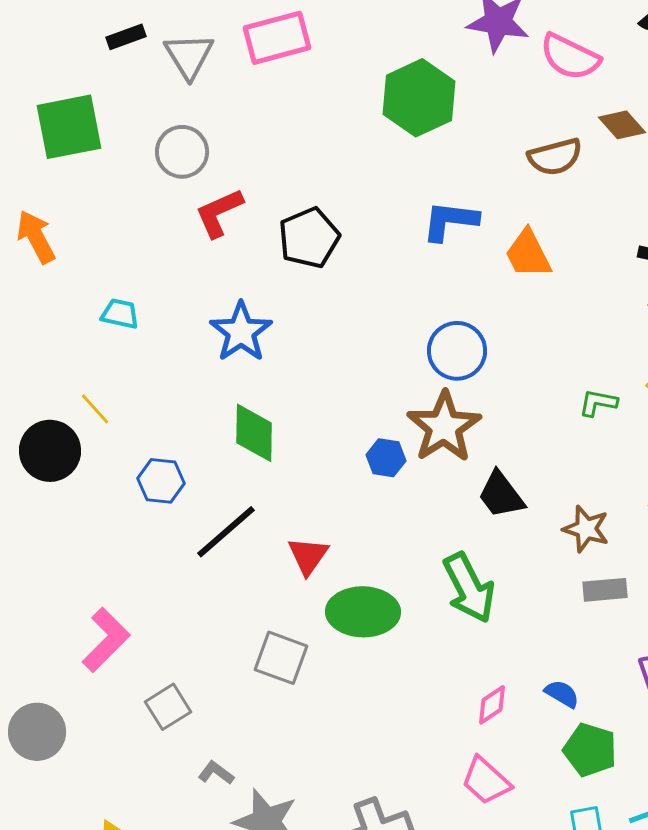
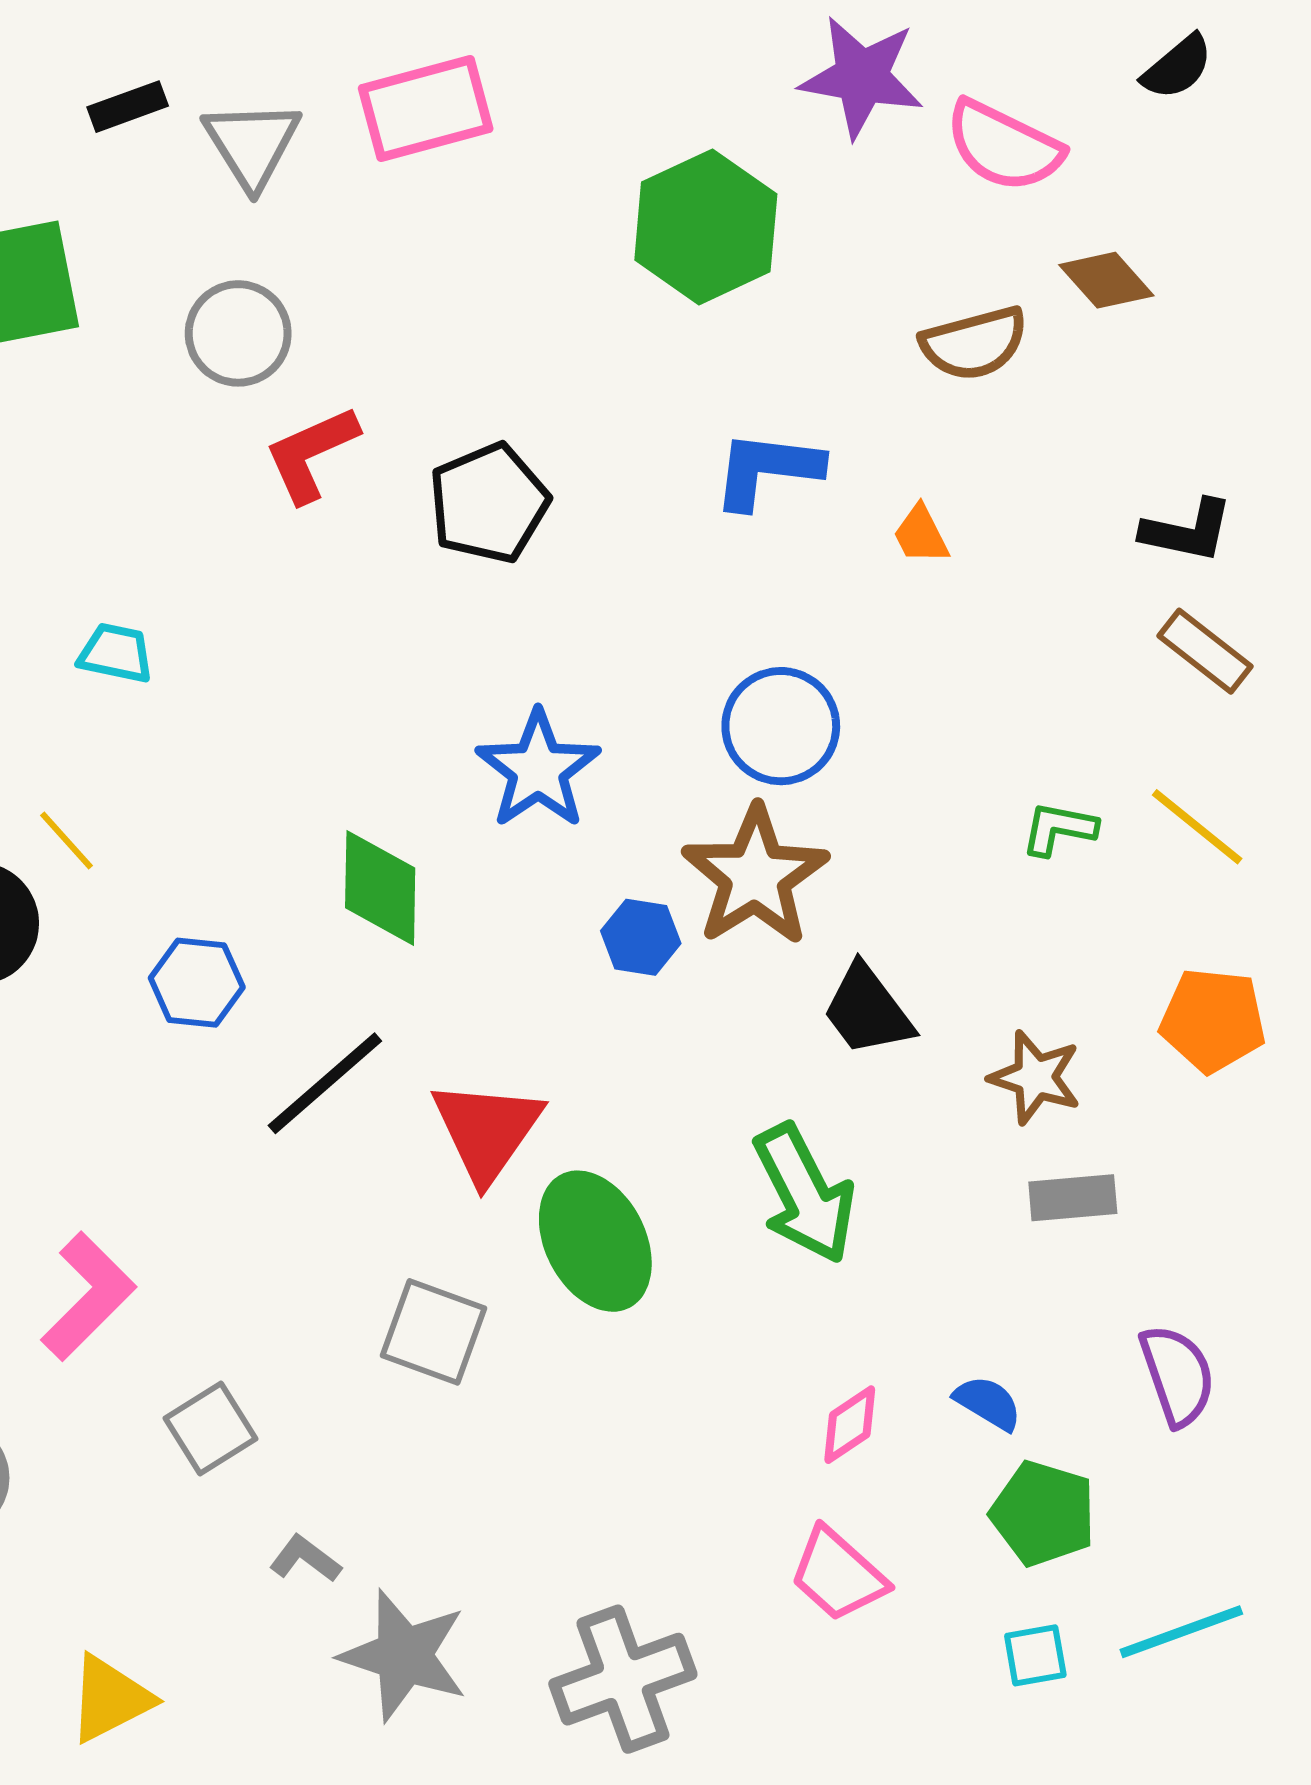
orange trapezoid: (528, 254) -> (921, 535), size x0.6
blue star: (241, 332) -> (538, 770), moved
red triangle: (308, 556) -> (487, 1131), size x1.4
green ellipse: (363, 612) -> (595, 1241), turned 62

